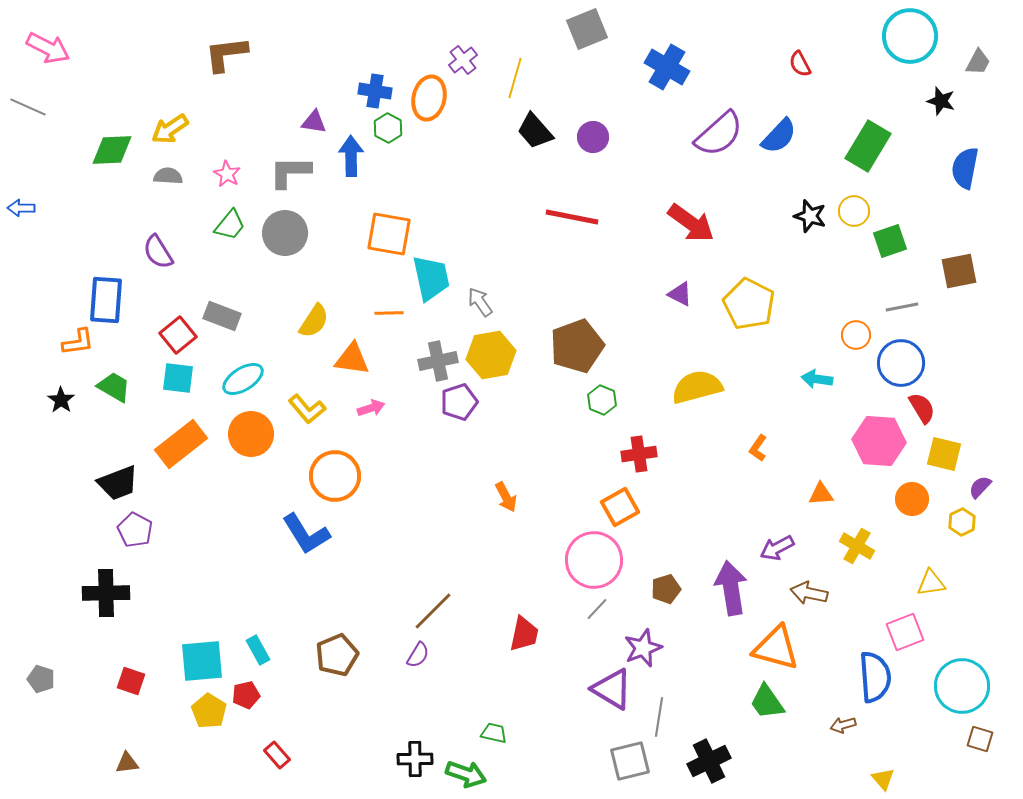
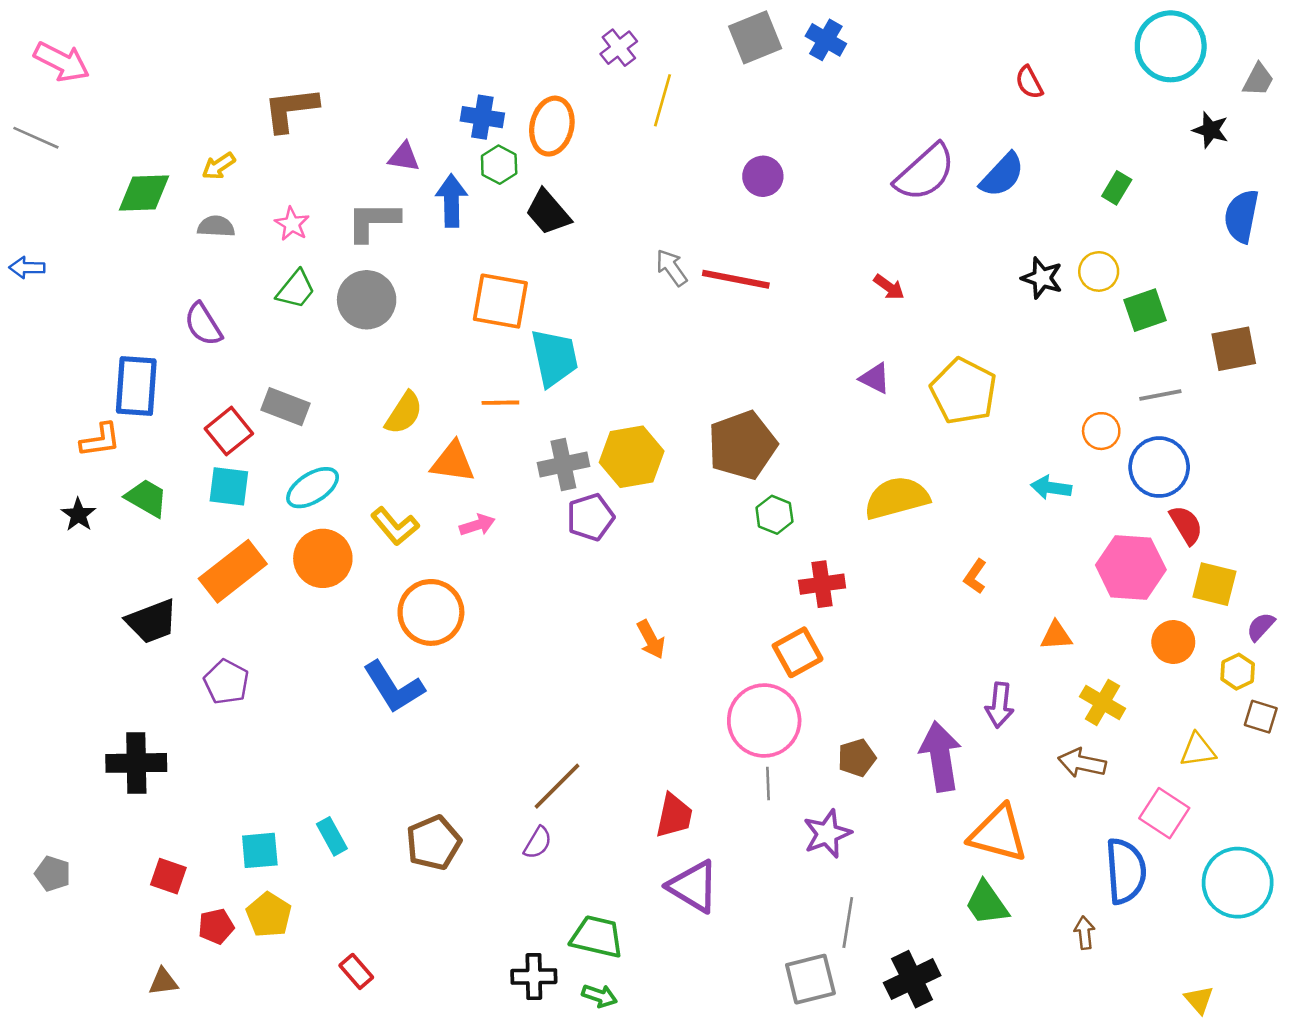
brown L-shape: (226, 54) -> (291, 109), moved
purple cross: (463, 60) -> (619, 48), moved
blue cross: (667, 67) -> (826, 40), moved, size x0.7
yellow arrow: (170, 129) -> (219, 166), size x0.7
black trapezoid: (535, 131) -> (548, 212), moved
green rectangle: (868, 146) -> (1117, 188), size x0.5
red arrow: (691, 223) -> (889, 287), size x0.5
gray arrow: (480, 302) -> (672, 268), moved
purple pentagon: (135, 530) -> (226, 682), moved
purple arrow: (777, 548) -> (1000, 705), turned -56
brown arrow: (809, 593) -> (1082, 763), moved
gray line: (597, 609) -> (768, 784), turned -45
pink square: (905, 632) -> (1164, 813), turned -36
cyan square: (202, 661) -> (260, 850), size x0.7
purple triangle: (612, 689) -> (693, 886), moved
red pentagon: (246, 695) -> (216, 926), moved
brown arrow: (843, 725) -> (1085, 933), turned 100
green trapezoid: (494, 733) -> (597, 937), moved, size x1.6
brown square: (980, 739) -> (1261, 717), moved
green arrow: (466, 774) -> (599, 996), size x0.7
yellow triangle: (883, 779) -> (1199, 1000), moved

